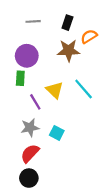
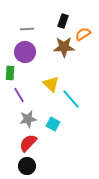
gray line: (33, 21) -> (27, 29), moved
green rectangle: (20, 78) -> (10, 73), moved
cyan line: (84, 89) -> (71, 99), moved
purple line: (35, 102) -> (19, 95), moved

